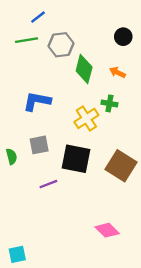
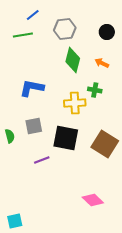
gray hexagon: (61, 45) -> (65, 29), moved
yellow cross: (86, 118) -> (75, 103), turned 30

